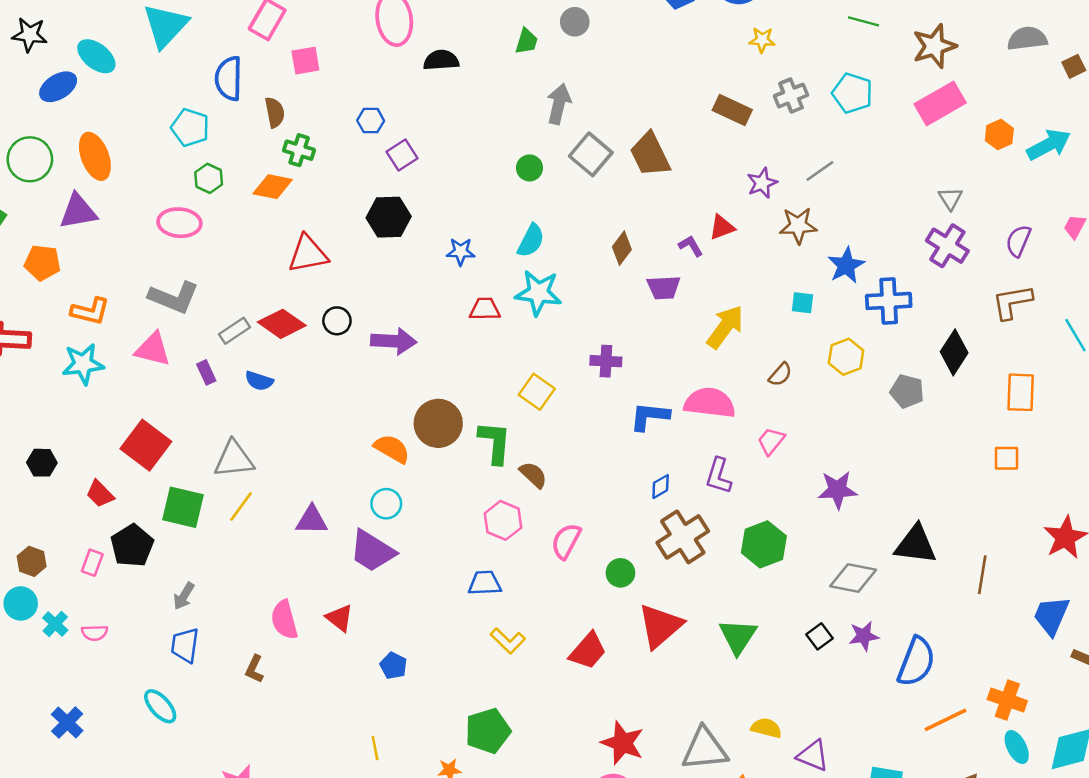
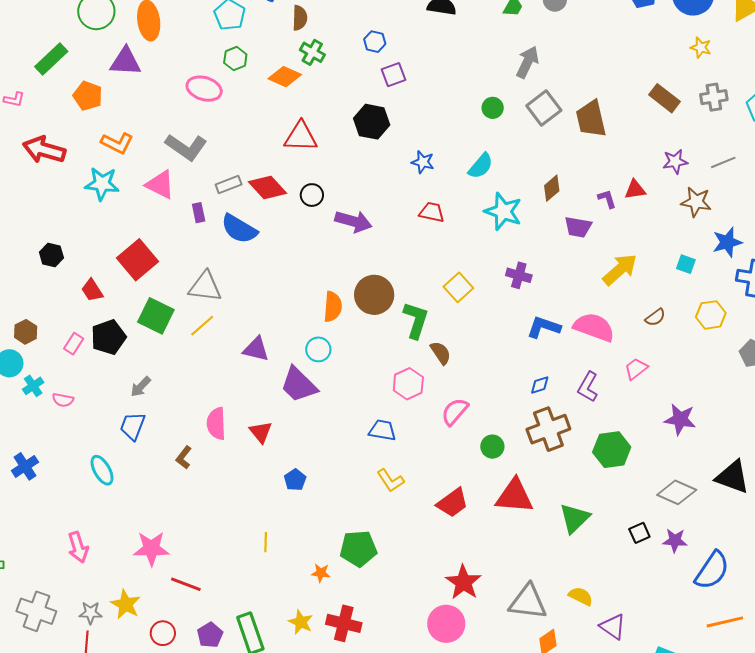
cyan star: (538, 293) -> (503, 211), moved
blue semicircle: (259, 381) -> (239, 229), size x1.6
orange semicircle: (392, 449) -> (333, 307), turned 52
red triangle: (660, 626) -> (515, 496), turned 33

